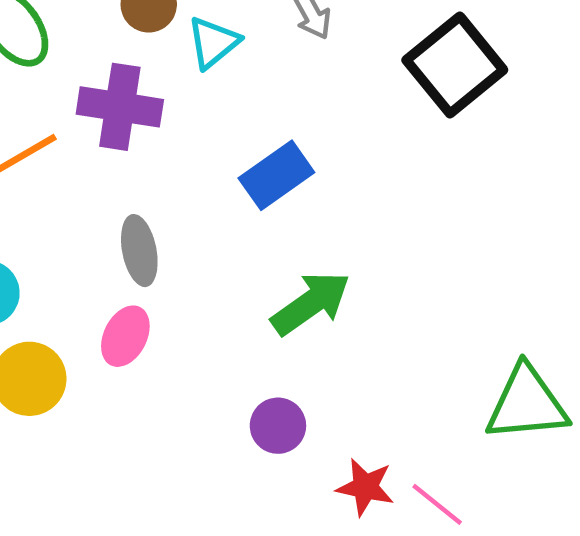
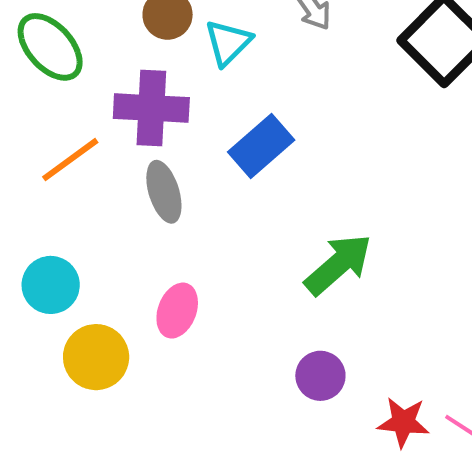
blue rectangle: (276, 175) -> (261, 146), moved
gray ellipse: (139, 251) -> (164, 192), moved

